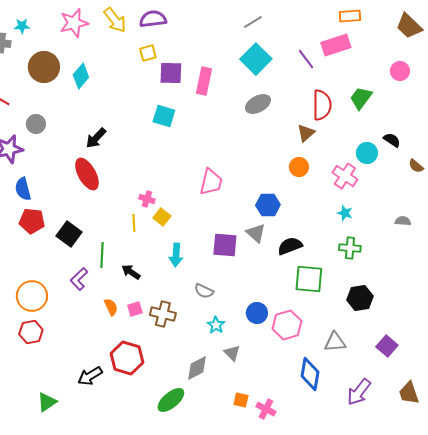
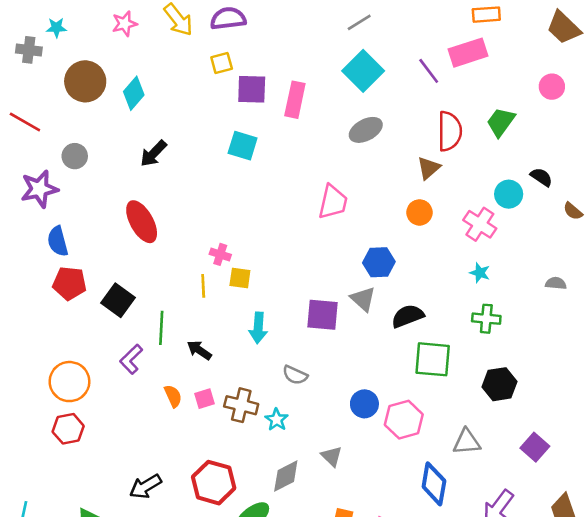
pink star: (74, 23) -> (125, 24), size x0.7
black arrow: (96, 138) -> (153, 153), moved
pink trapezoid: (211, 182) -> (333, 202), moved
yellow square: (162, 217) -> (240, 278), turned -30
cyan star: (216, 325) -> (277, 420), moved
red hexagon: (127, 358) -> (214, 483), moved

